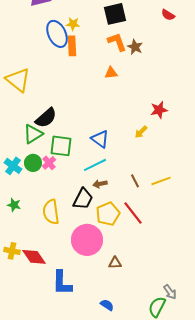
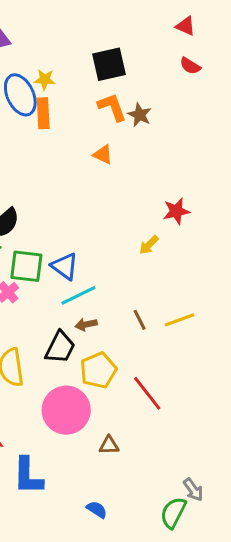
orange triangle: (111, 73) -> (103, 155), turned 32
blue triangle: (100, 139) -> (65, 266), moved
red line: (133, 213) -> (147, 393), moved

